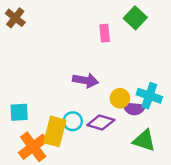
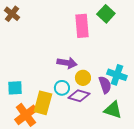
pink rectangle: (105, 33) -> (82, 26), size x1.6
yellow circle: (120, 98) -> (83, 78), moved
purple semicircle: (134, 108) -> (105, 85), turned -114
cyan circle: (73, 121) -> (62, 88), moved

